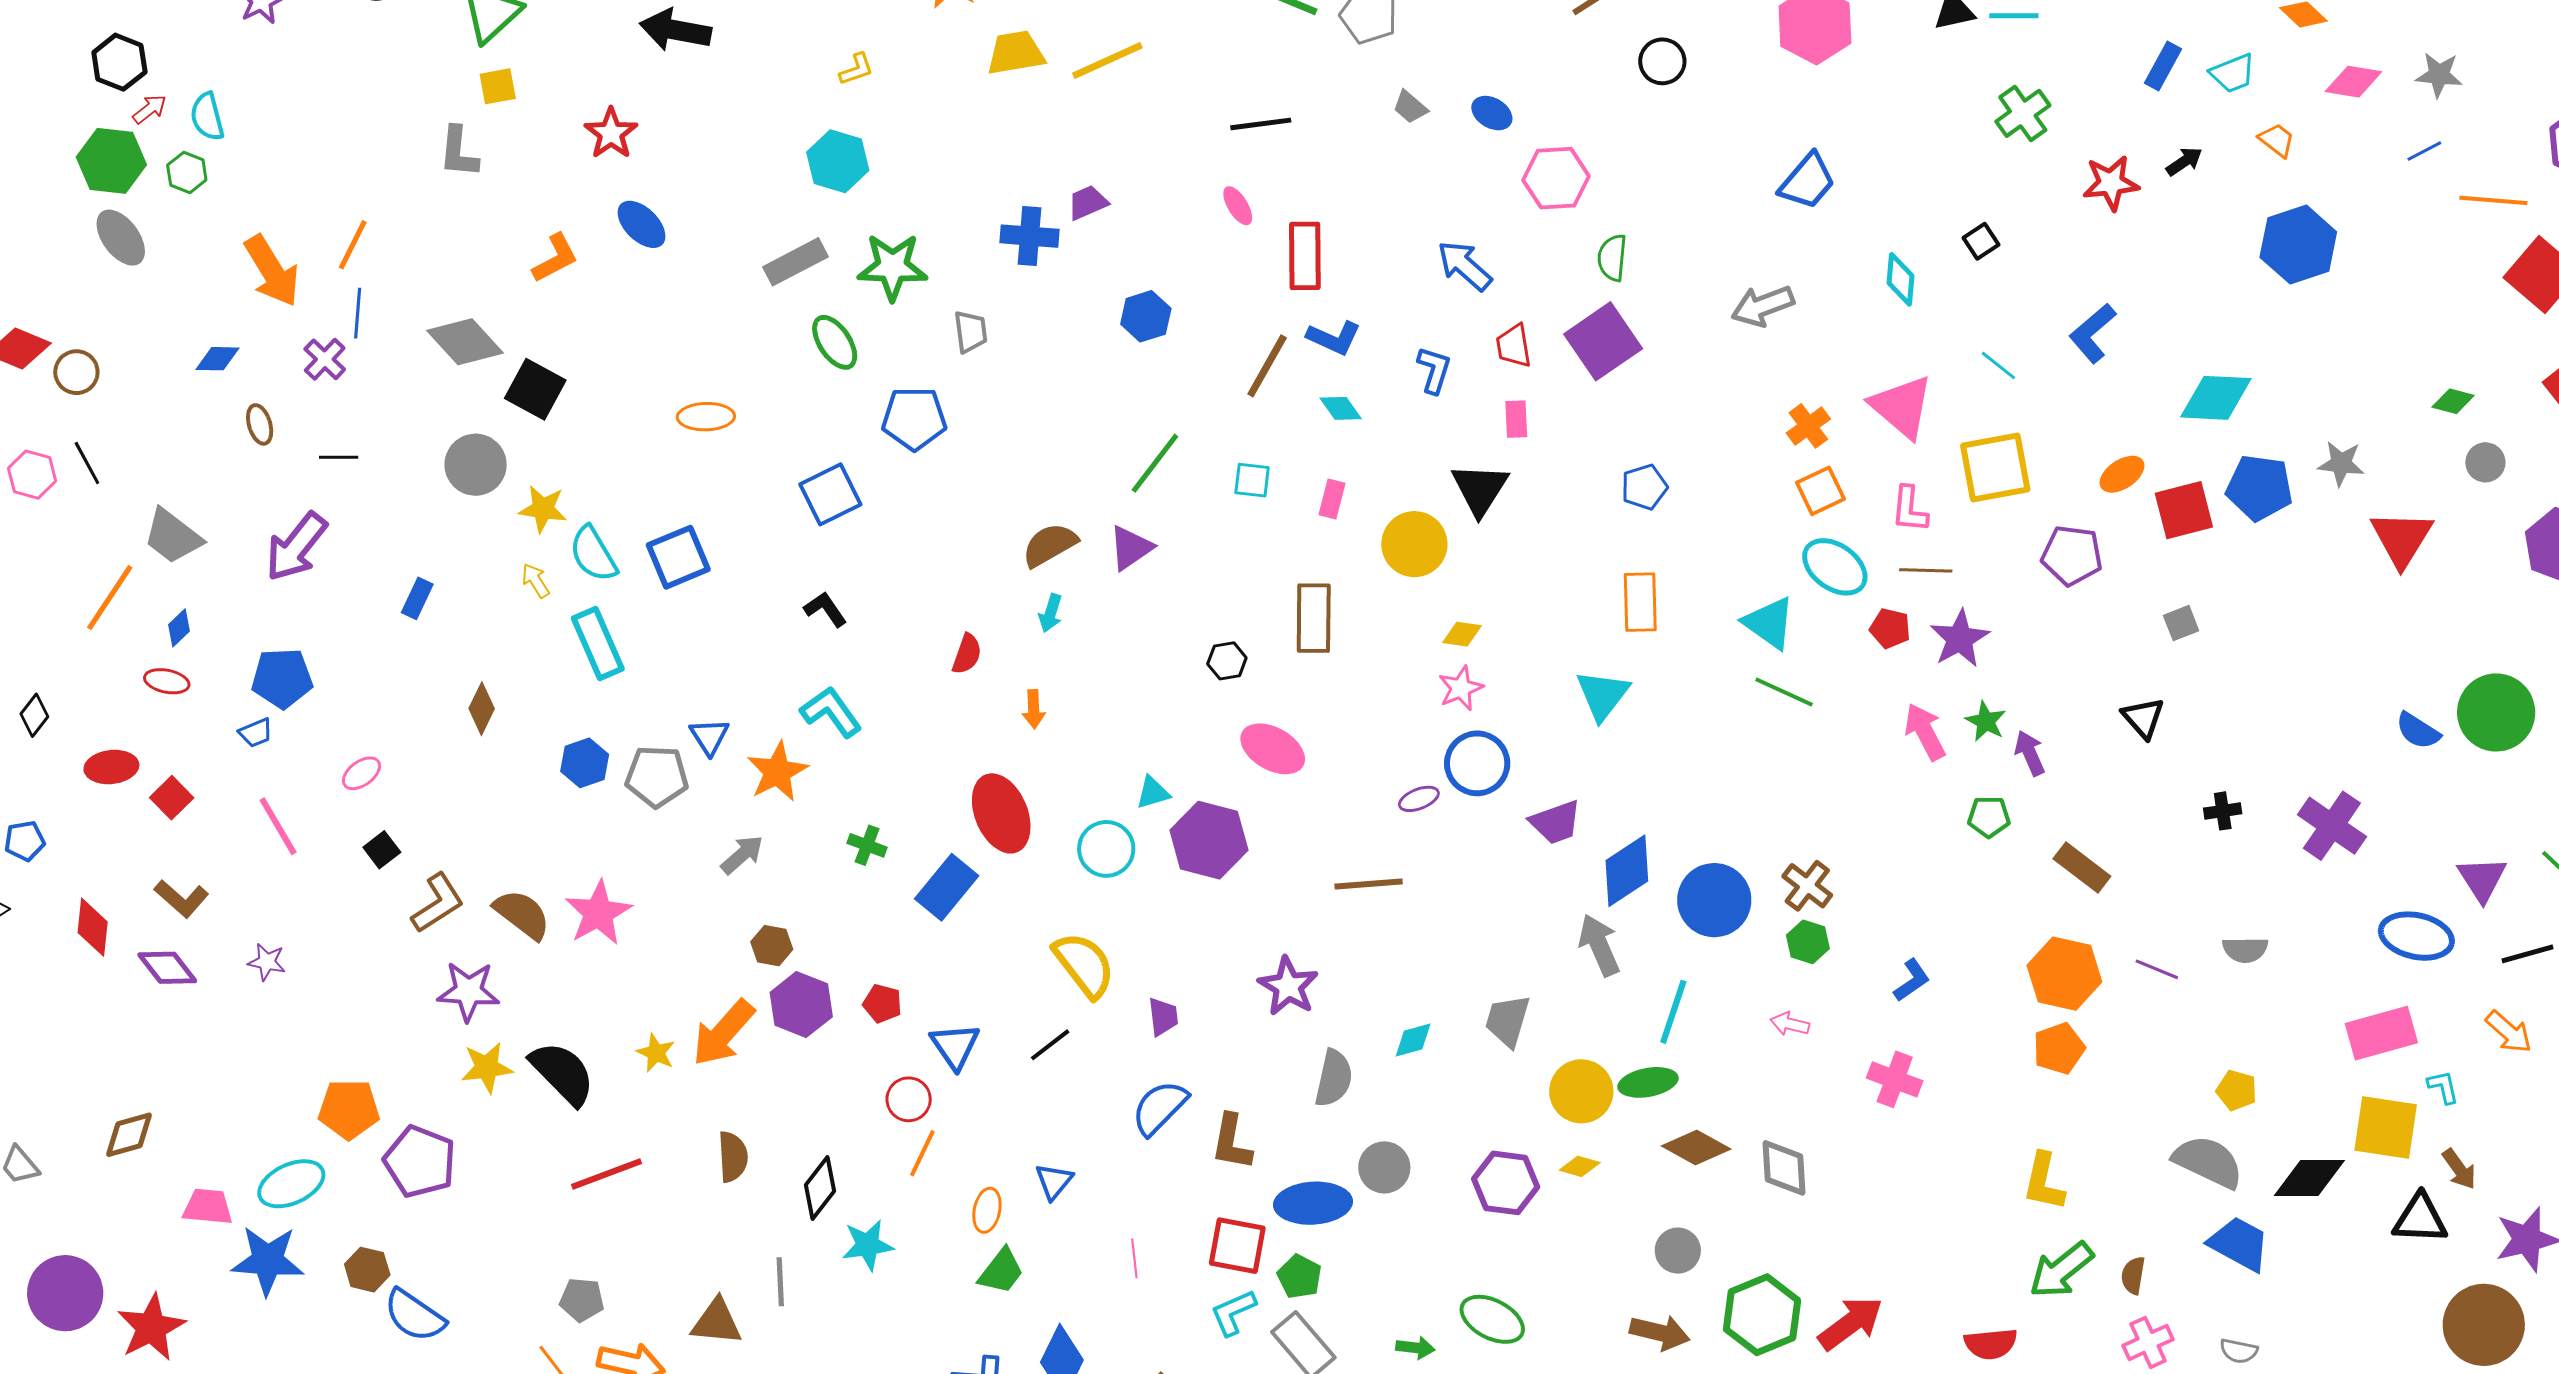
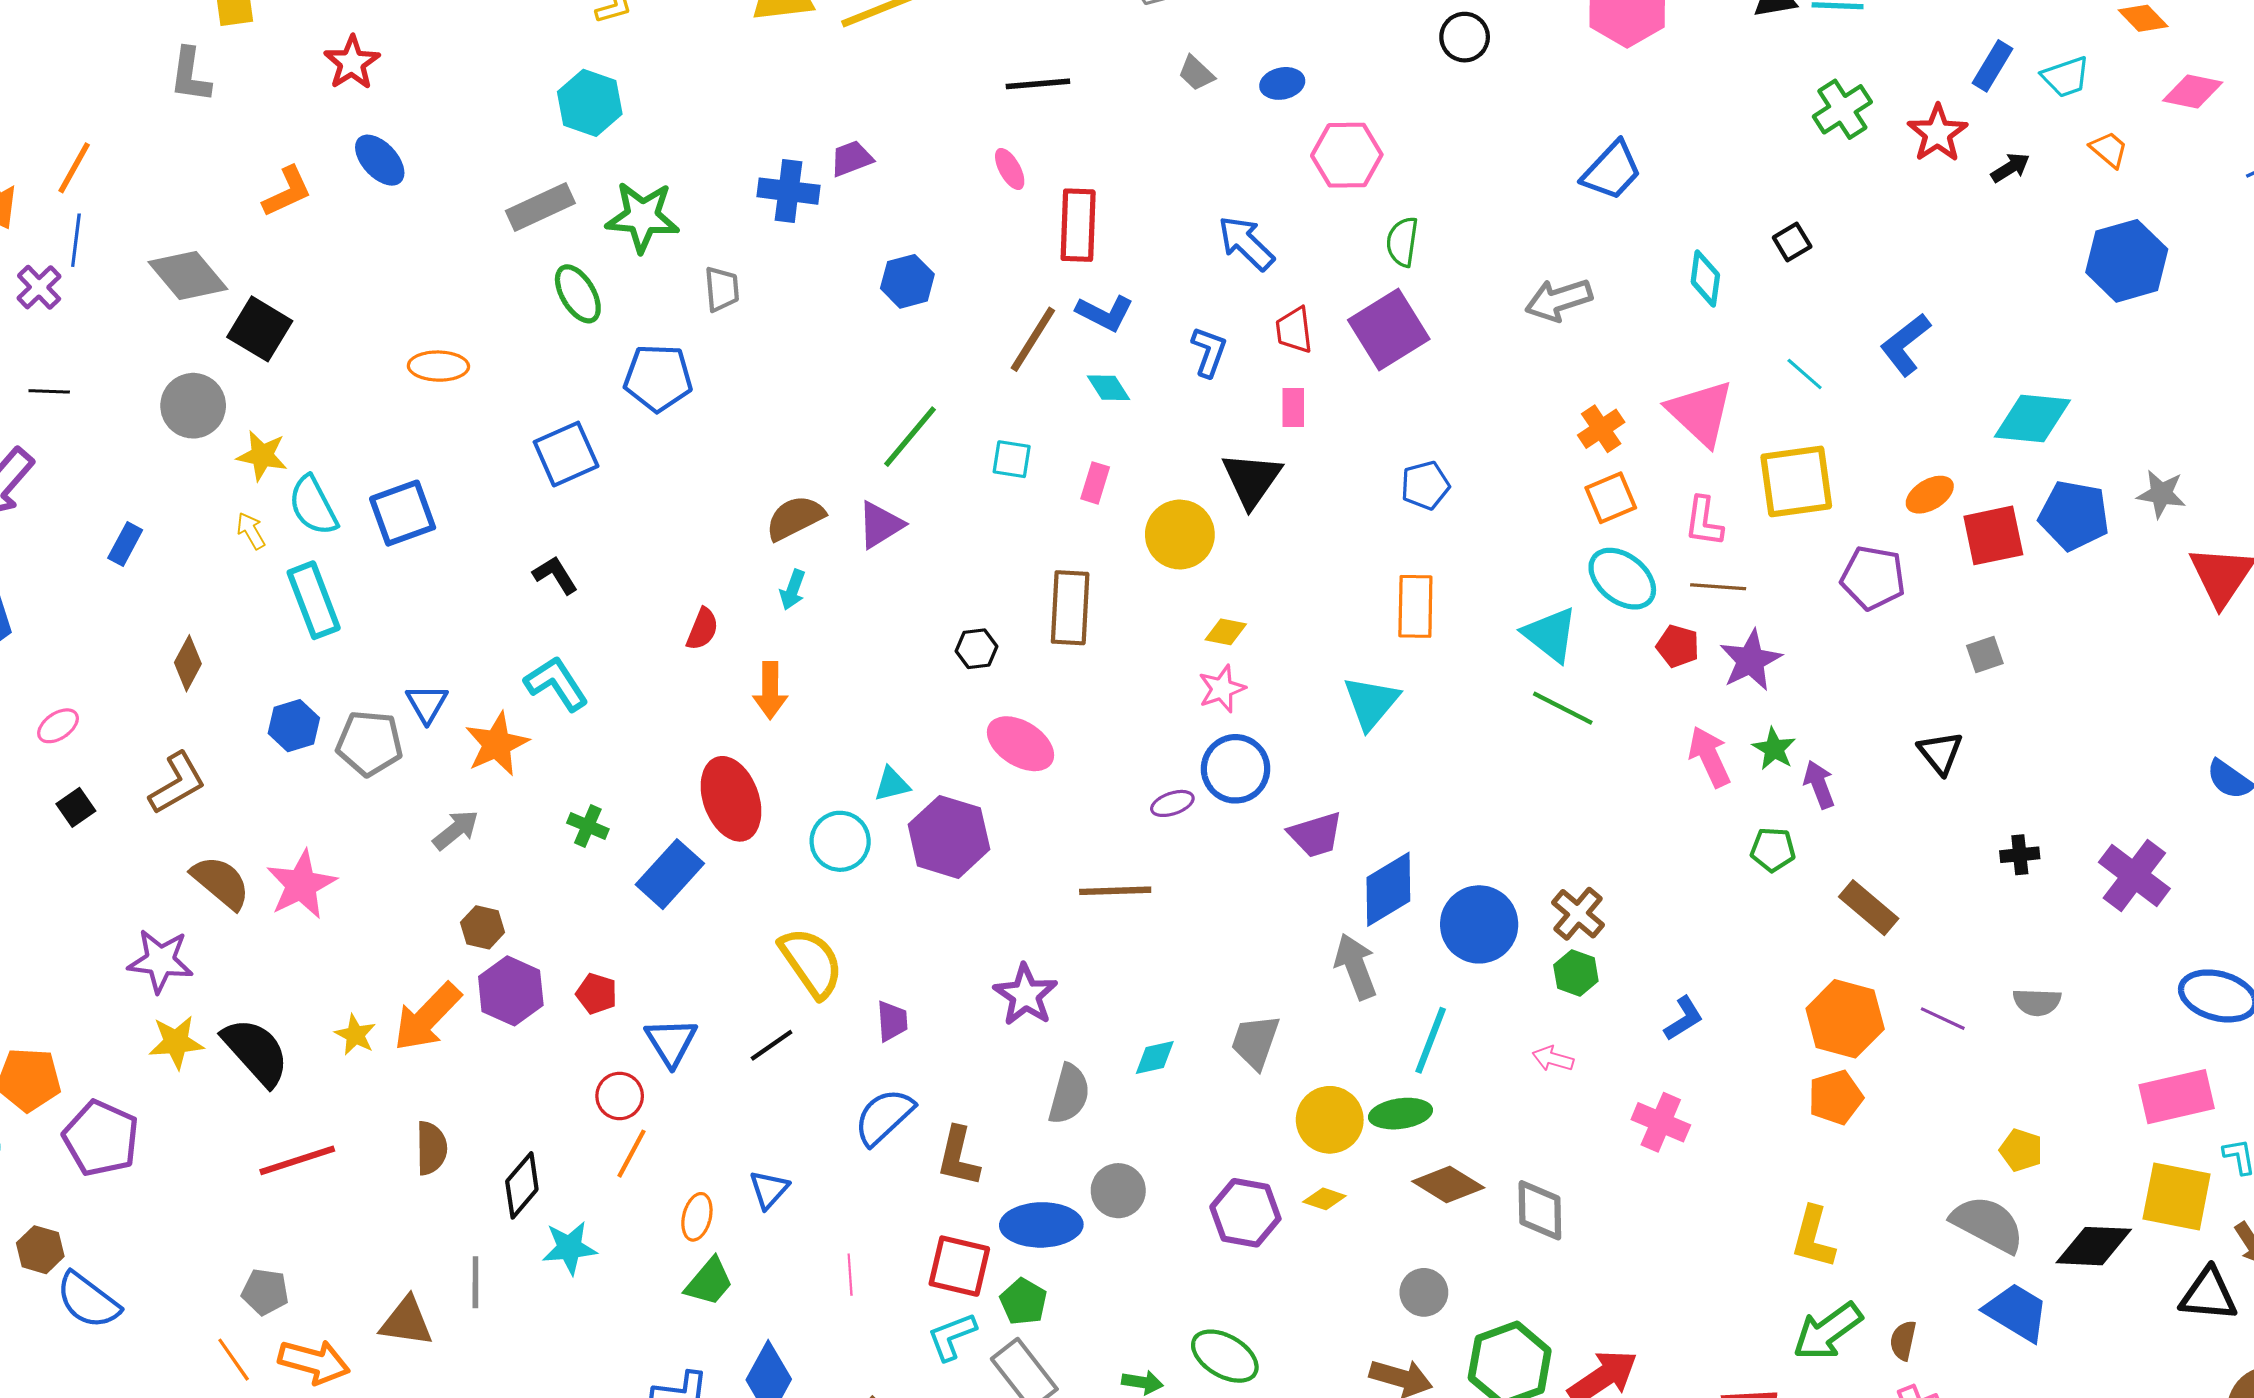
blue ellipse: (1492, 113) -> (1282, 83), turned -45
red star: (2111, 183) -> (1938, 133), moved, turned -30
orange arrow: (1034, 709) -> (770, 690), size x1.4
brown L-shape: (438, 903) -> (177, 783), moved

